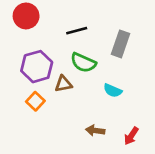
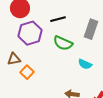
purple hexagon: (37, 67) -> (30, 33), moved
brown triangle: (63, 84) -> (14, 59), moved

